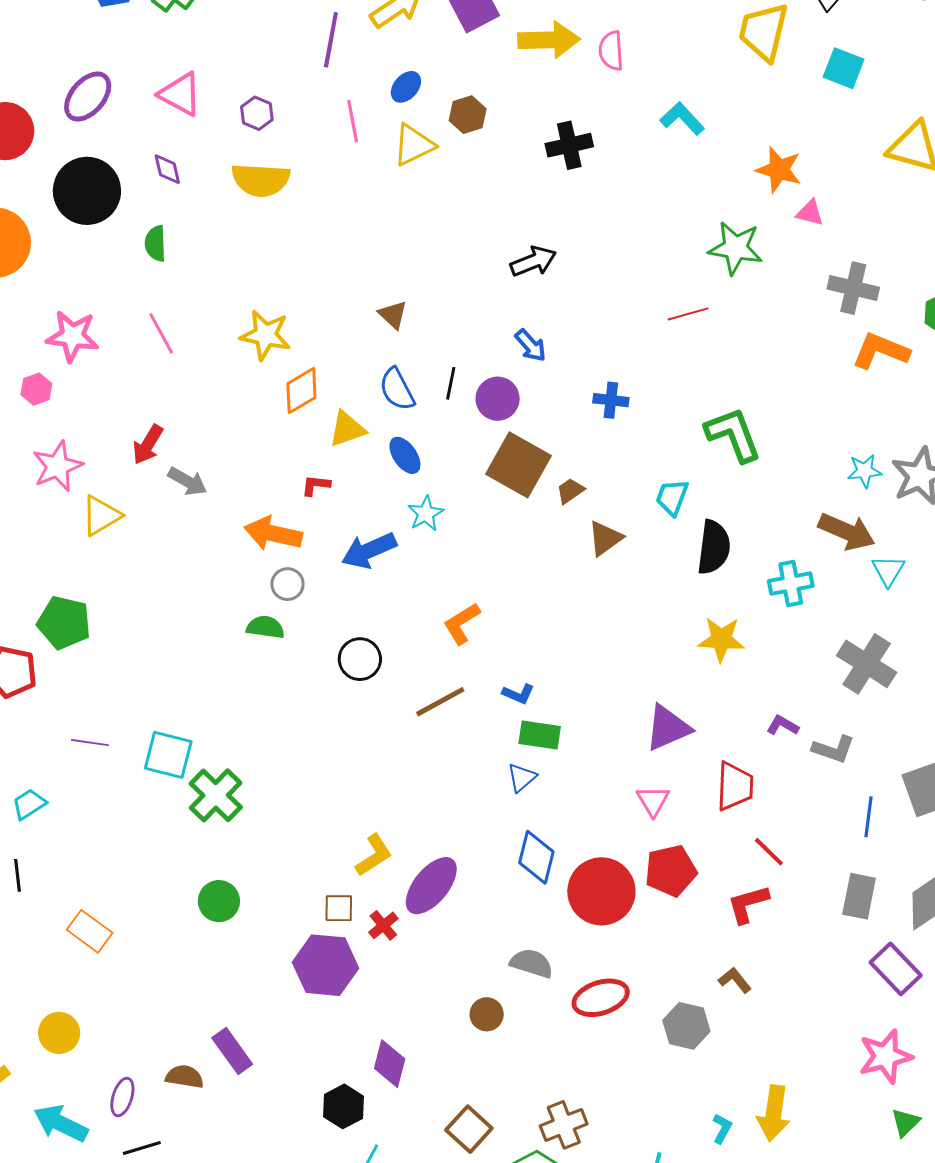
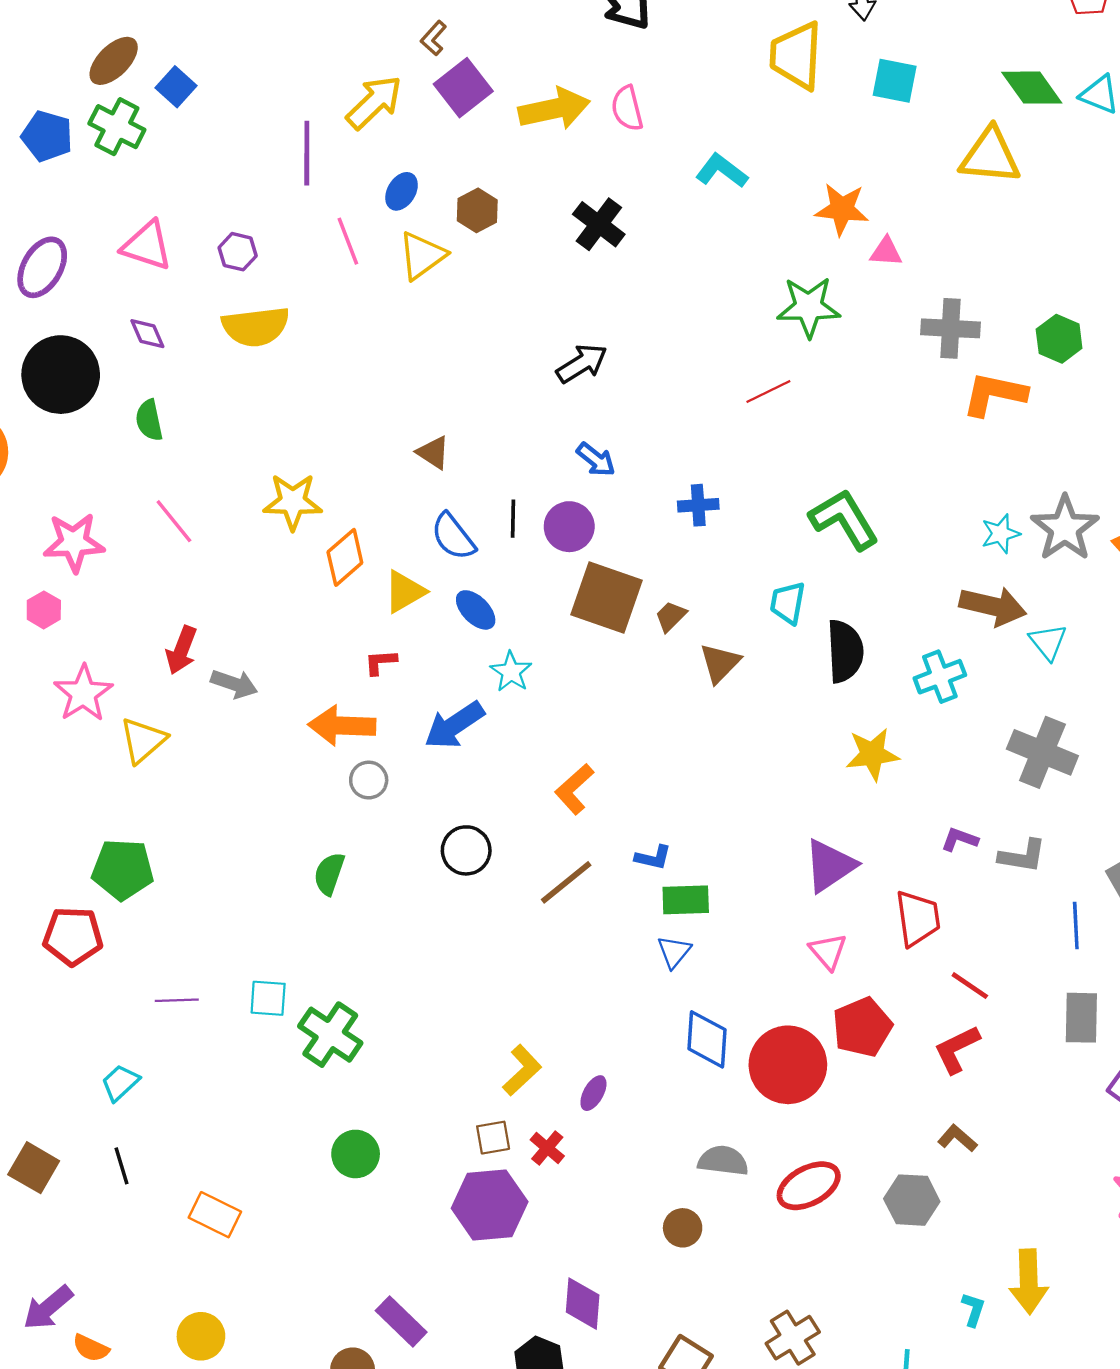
black cross: (569, 145) -> (599, 224), turned -30
green semicircle: (265, 627) -> (329, 874), moved, turned -69
cyan square: (168, 755) -> (268, 998), size x0.7
purple ellipse: (431, 886) -> (593, 1093), size x0.5

